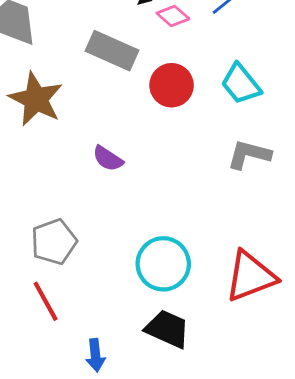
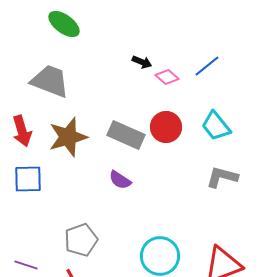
gray rectangle: (112, 51) -> (126, 135), moved
brown star: (36, 99) -> (68, 137), turned 30

